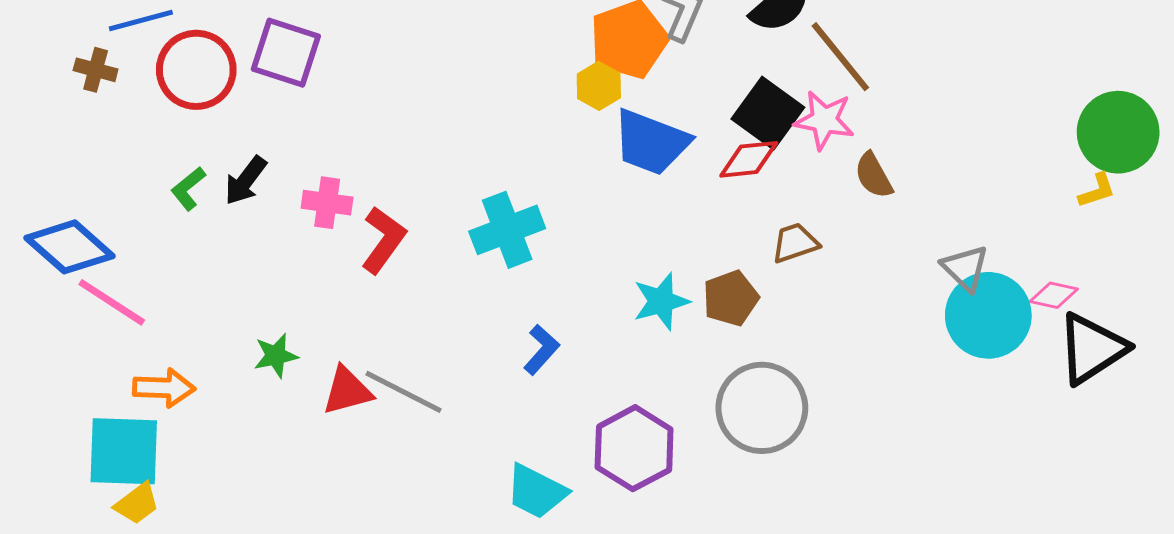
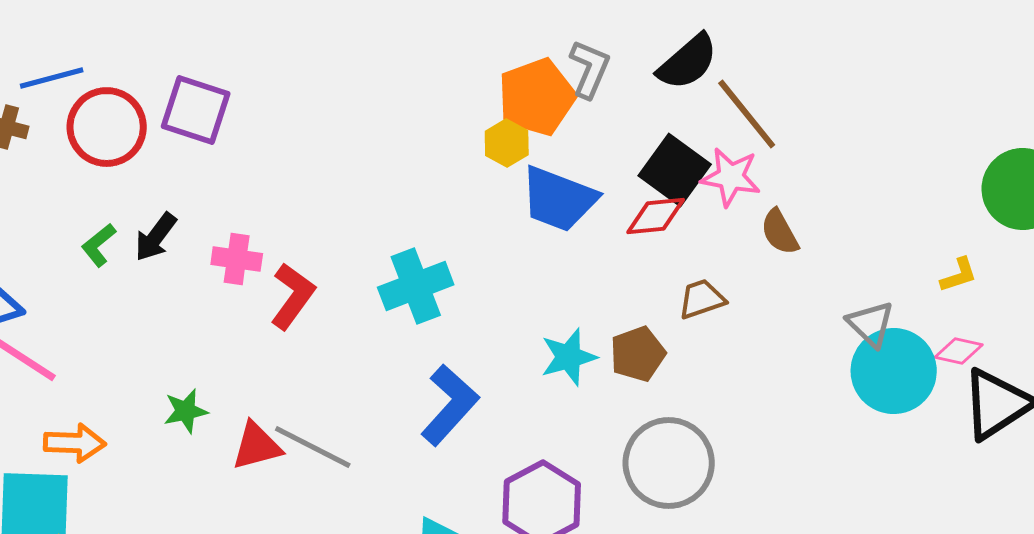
yellow L-shape: (1097, 191) -> (959, 275), moved
blue L-shape: (541, 350) -> (450, 405), size x1.6

